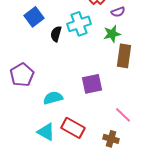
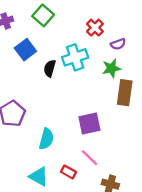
cyan semicircle: (53, 98) -> (46, 139), turned 120
pink line: (123, 115) -> (89, 158), moved
red rectangle: (73, 128) -> (68, 172), size x0.6

